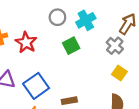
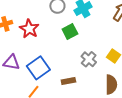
gray cross: (115, 46) -> (89, 59), moved

